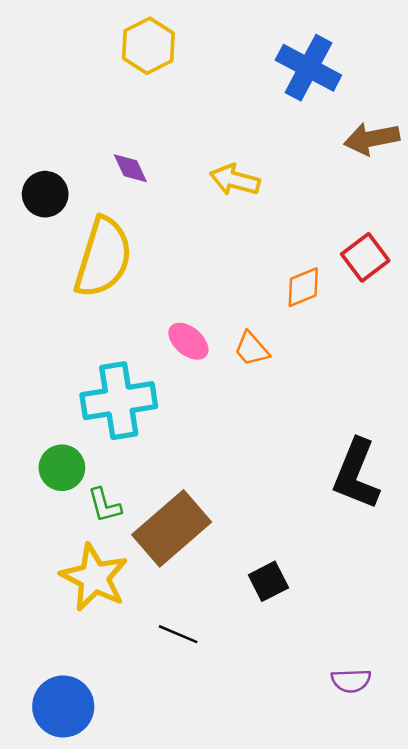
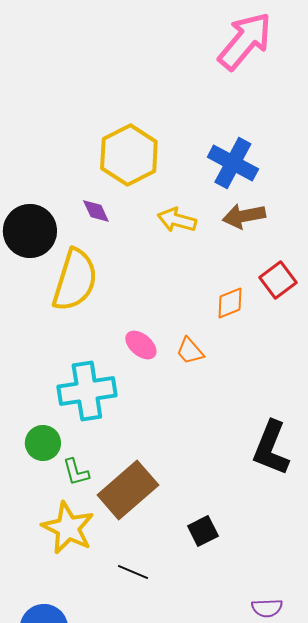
yellow hexagon: (148, 46) -> (129, 155), moved, size x1.4
blue cross: (308, 68) -> (233, 163), moved
brown arrow: (372, 139) -> (244, 216), moved
black circle: (45, 194) -> (30, 231), size x1.5

